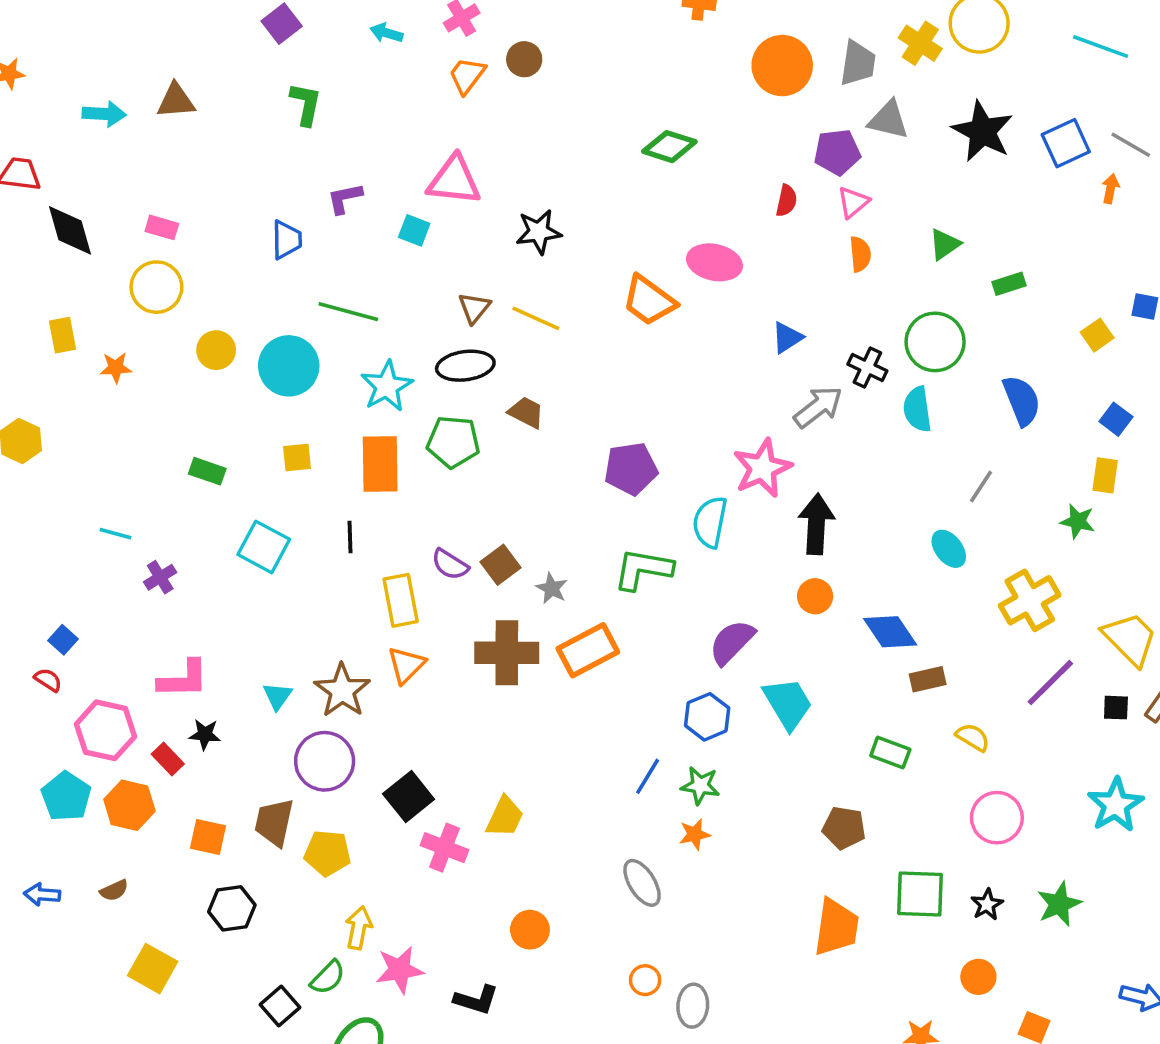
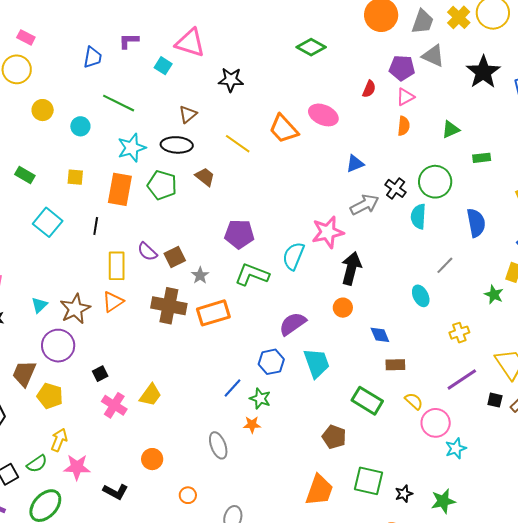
yellow line: (536, 318) -> (238, 144), moved
cyan circle: (289, 366) -> (80, 126), size x0.6
purple pentagon: (631, 469) -> (239, 234), moved
yellow cross: (1030, 600) -> (459, 333), size x0.6
blue diamond: (890, 632) -> (380, 335), size x0.7
green rectangle: (890, 753) -> (367, 401), size x1.4
black square: (409, 796) -> (100, 374), size x0.6
cyan star: (1115, 805) -> (456, 448), moved, size x0.7
pink circle: (997, 818) -> (436, 423), moved
orange circle: (645, 980) -> (188, 495), moved

